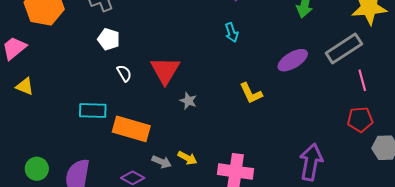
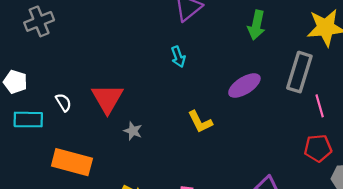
white pentagon: (109, 39) -> (15, 82), moved
gray rectangle: (344, 48) -> (299, 72), turned -39
cyan rectangle: (93, 111) -> (28, 120), moved

